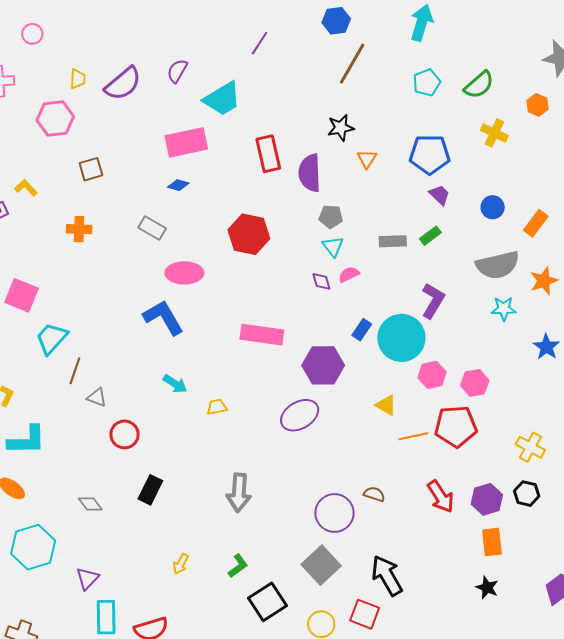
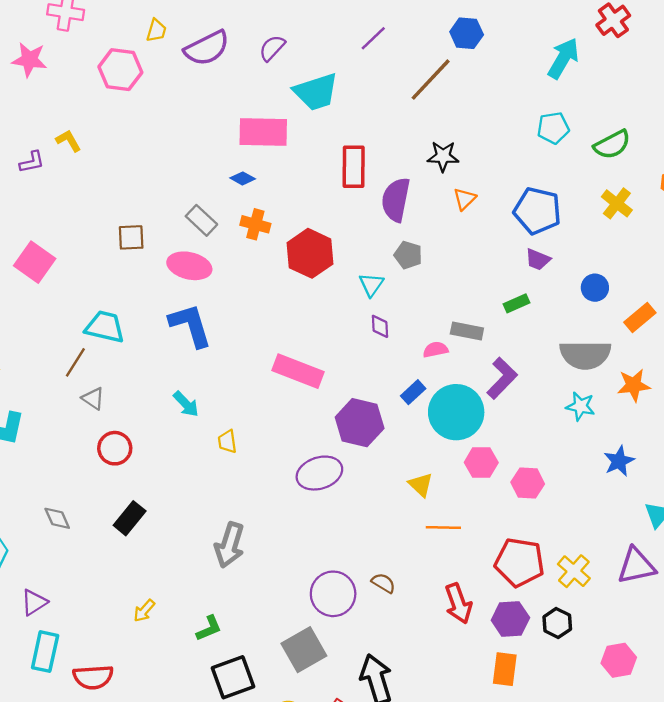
brown line: (352, 64) -> (431, 80), moved
brown square: (91, 169) -> (131, 237), moved
purple trapezoid: (440, 195) -> (538, 259), turned 145
orange cross: (79, 229) -> (255, 224), moved
gray rectangle: (393, 241) -> (467, 331), moved
cyan triangle: (333, 246) -> (371, 285), moved
pink ellipse: (184, 273) -> (189, 266), moved
pink semicircle: (349, 274) -> (435, 350), moved
cyan trapezoid: (52, 338) -> (105, 327), moved, turned 48
yellow trapezoid: (217, 407) -> (227, 442), turned -100
red pentagon: (456, 426) -> (520, 562), moved

